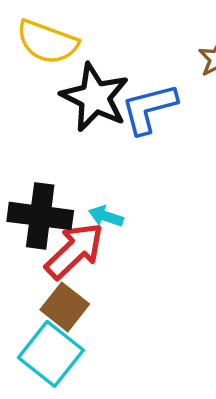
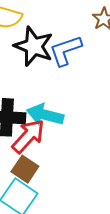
cyan arrow: (106, 216) -> (45, 115), size x1.8

